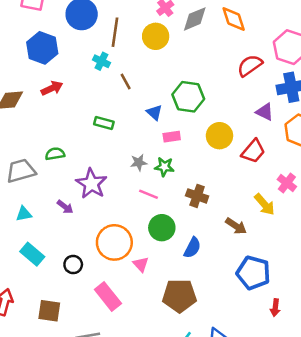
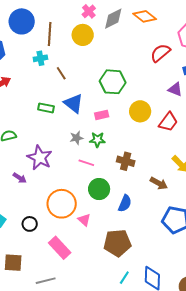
orange diamond: (234, 19) -> (145, 16), turned -30
cyan cross: (101, 61) -> (40, 58), turned -32
blue triangle: (154, 113) -> (74, 103), moved, size x1.5

